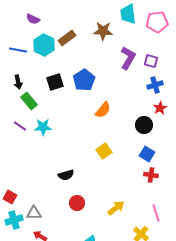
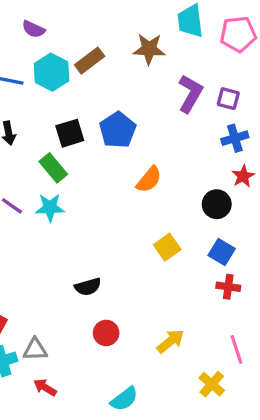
green rectangle: (29, 101) -> (53, 168), moved
yellow square: (104, 151) -> (167, 247), moved

